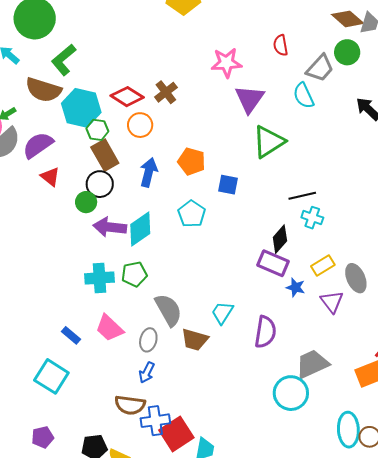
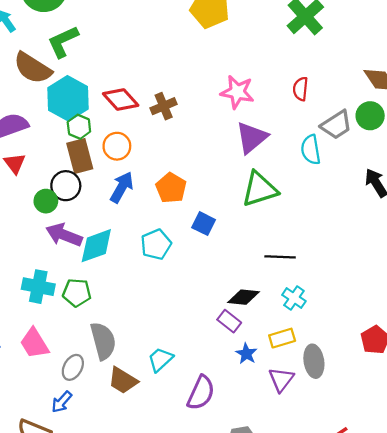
orange circle: (140, 125) -> (117, 146), moved
cyan cross: (312, 218) -> (294, 298), moved
black diamond: (280, 239) -> (244, 297), turned 40
purple rectangle: (273, 263) -> (229, 321), size x0.7

